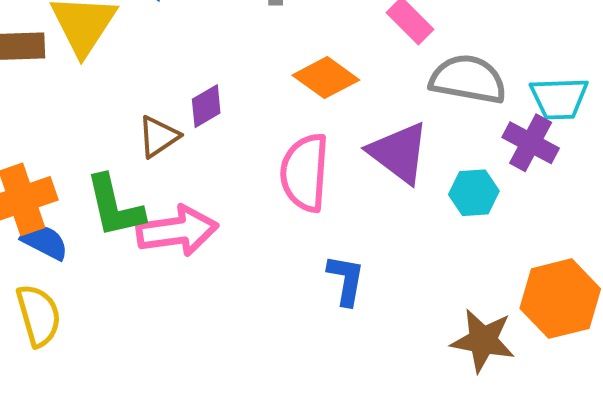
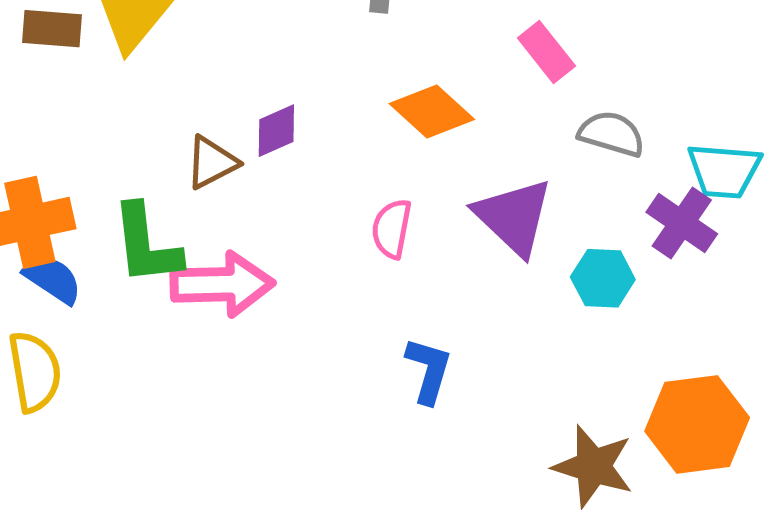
gray semicircle: (468, 79) -> (611, 134), size x0.7
pink semicircle: (305, 173) -> (392, 229), size x0.6

